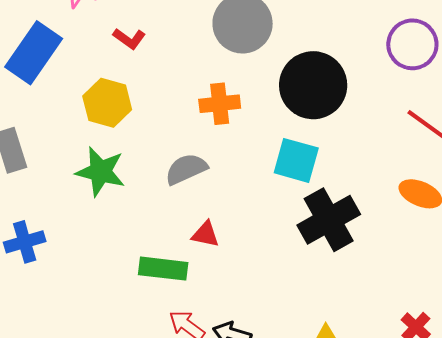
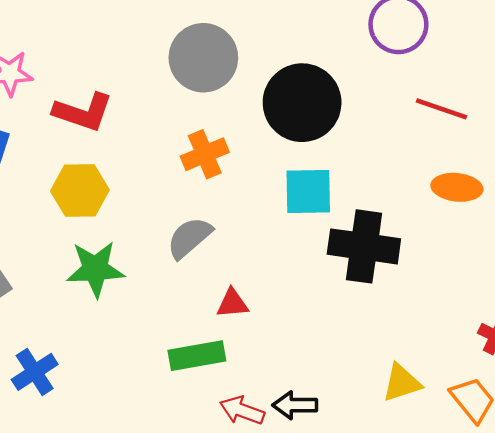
red L-shape: (129, 39) -> (83, 112), size x1.6
black cross: (329, 220) -> (364, 246), turned -36

